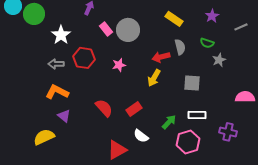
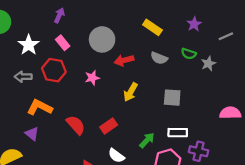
pink rectangle: (106, 29) -> (63, 43), moved
gray semicircle: (180, 47) -> (159, 58), turned 126
red arrow: (161, 57) -> (124, 60), moved
gray star: (219, 60) -> (208, 64), moved
orange L-shape: (57, 92) -> (40, 107), moved
purple cross: (228, 132) -> (198, 151), moved

